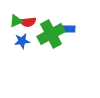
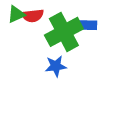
blue star: (22, 41) -> (56, 66), moved

